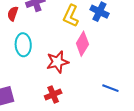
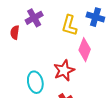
cyan ellipse: (23, 45) -> (35, 82), moved

